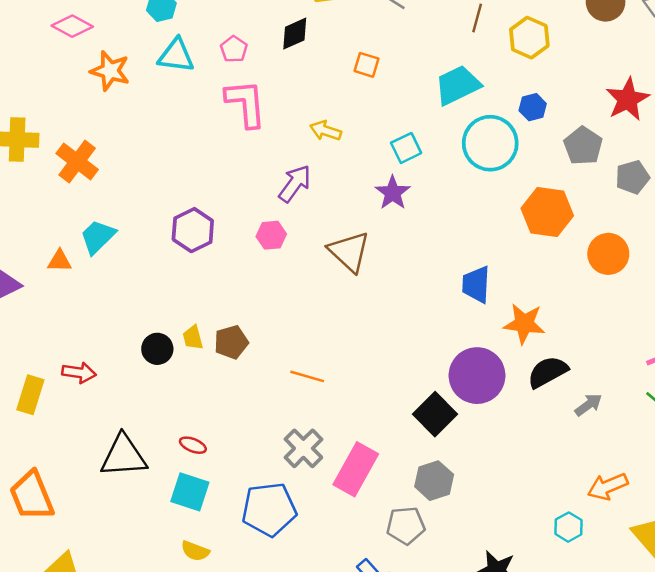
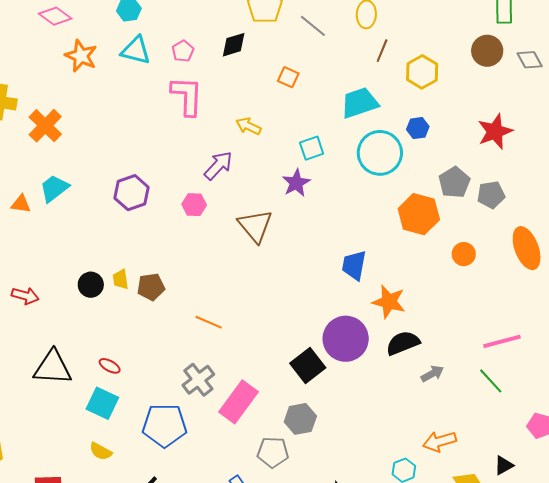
gray pentagon: (583, 146) -> (454, 182), moved
orange circle: (608, 254) -> (464, 254), size x0.7

